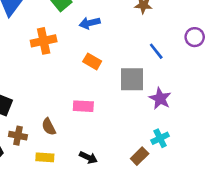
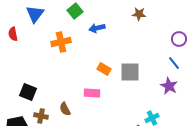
blue line: (156, 51) -> (174, 63), moved
orange rectangle: (92, 61) -> (104, 69), moved
purple star: (160, 99) -> (169, 86), moved

